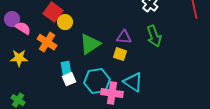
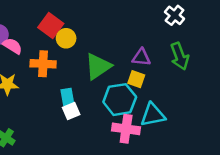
orange cross: (47, 42) -> (43, 64), turned -30
cyan hexagon: (97, 81) -> (120, 100), moved
cyan triangle: (133, 82) -> (153, 115), turned -45

